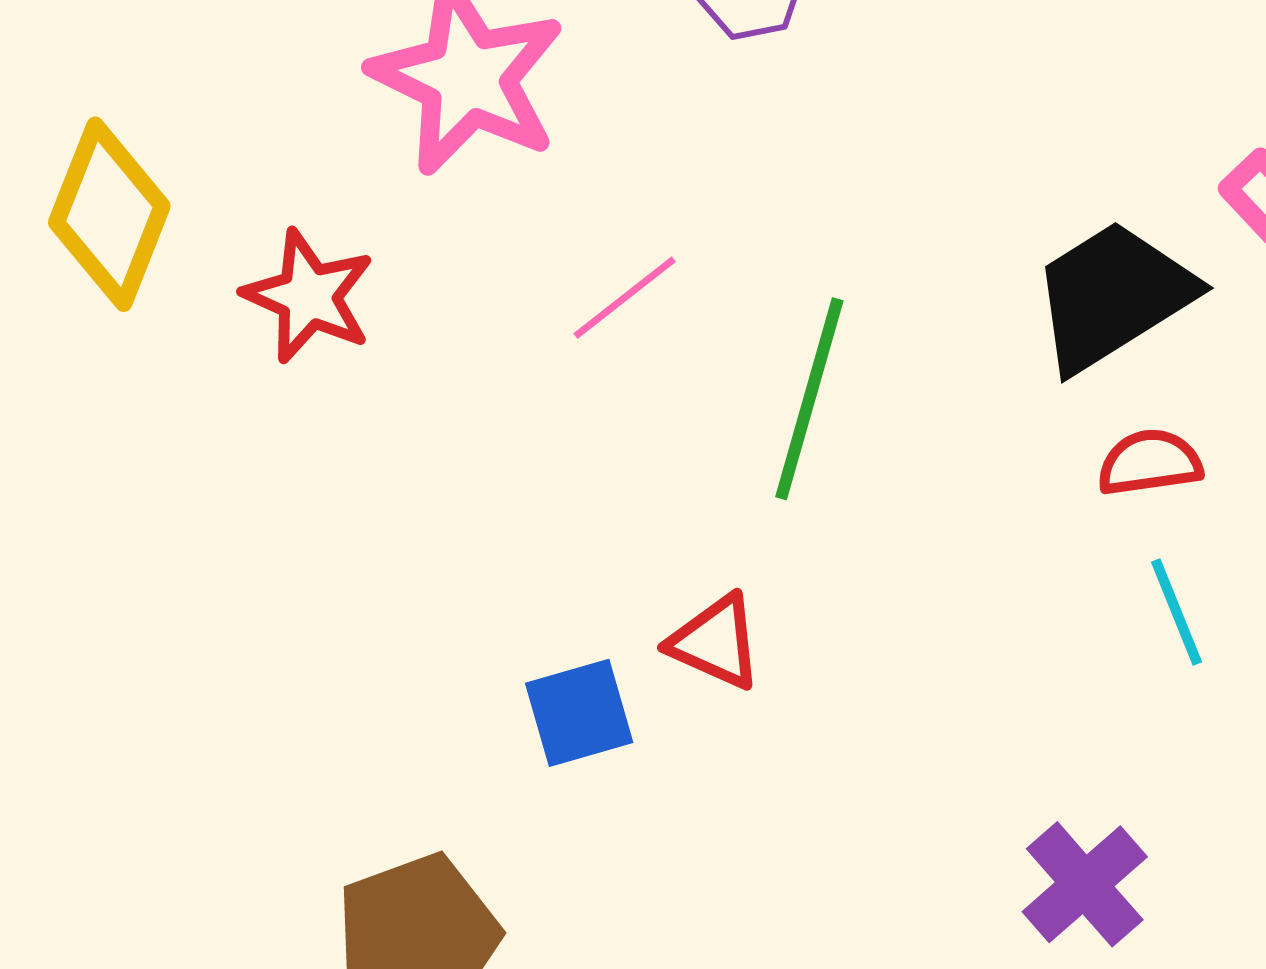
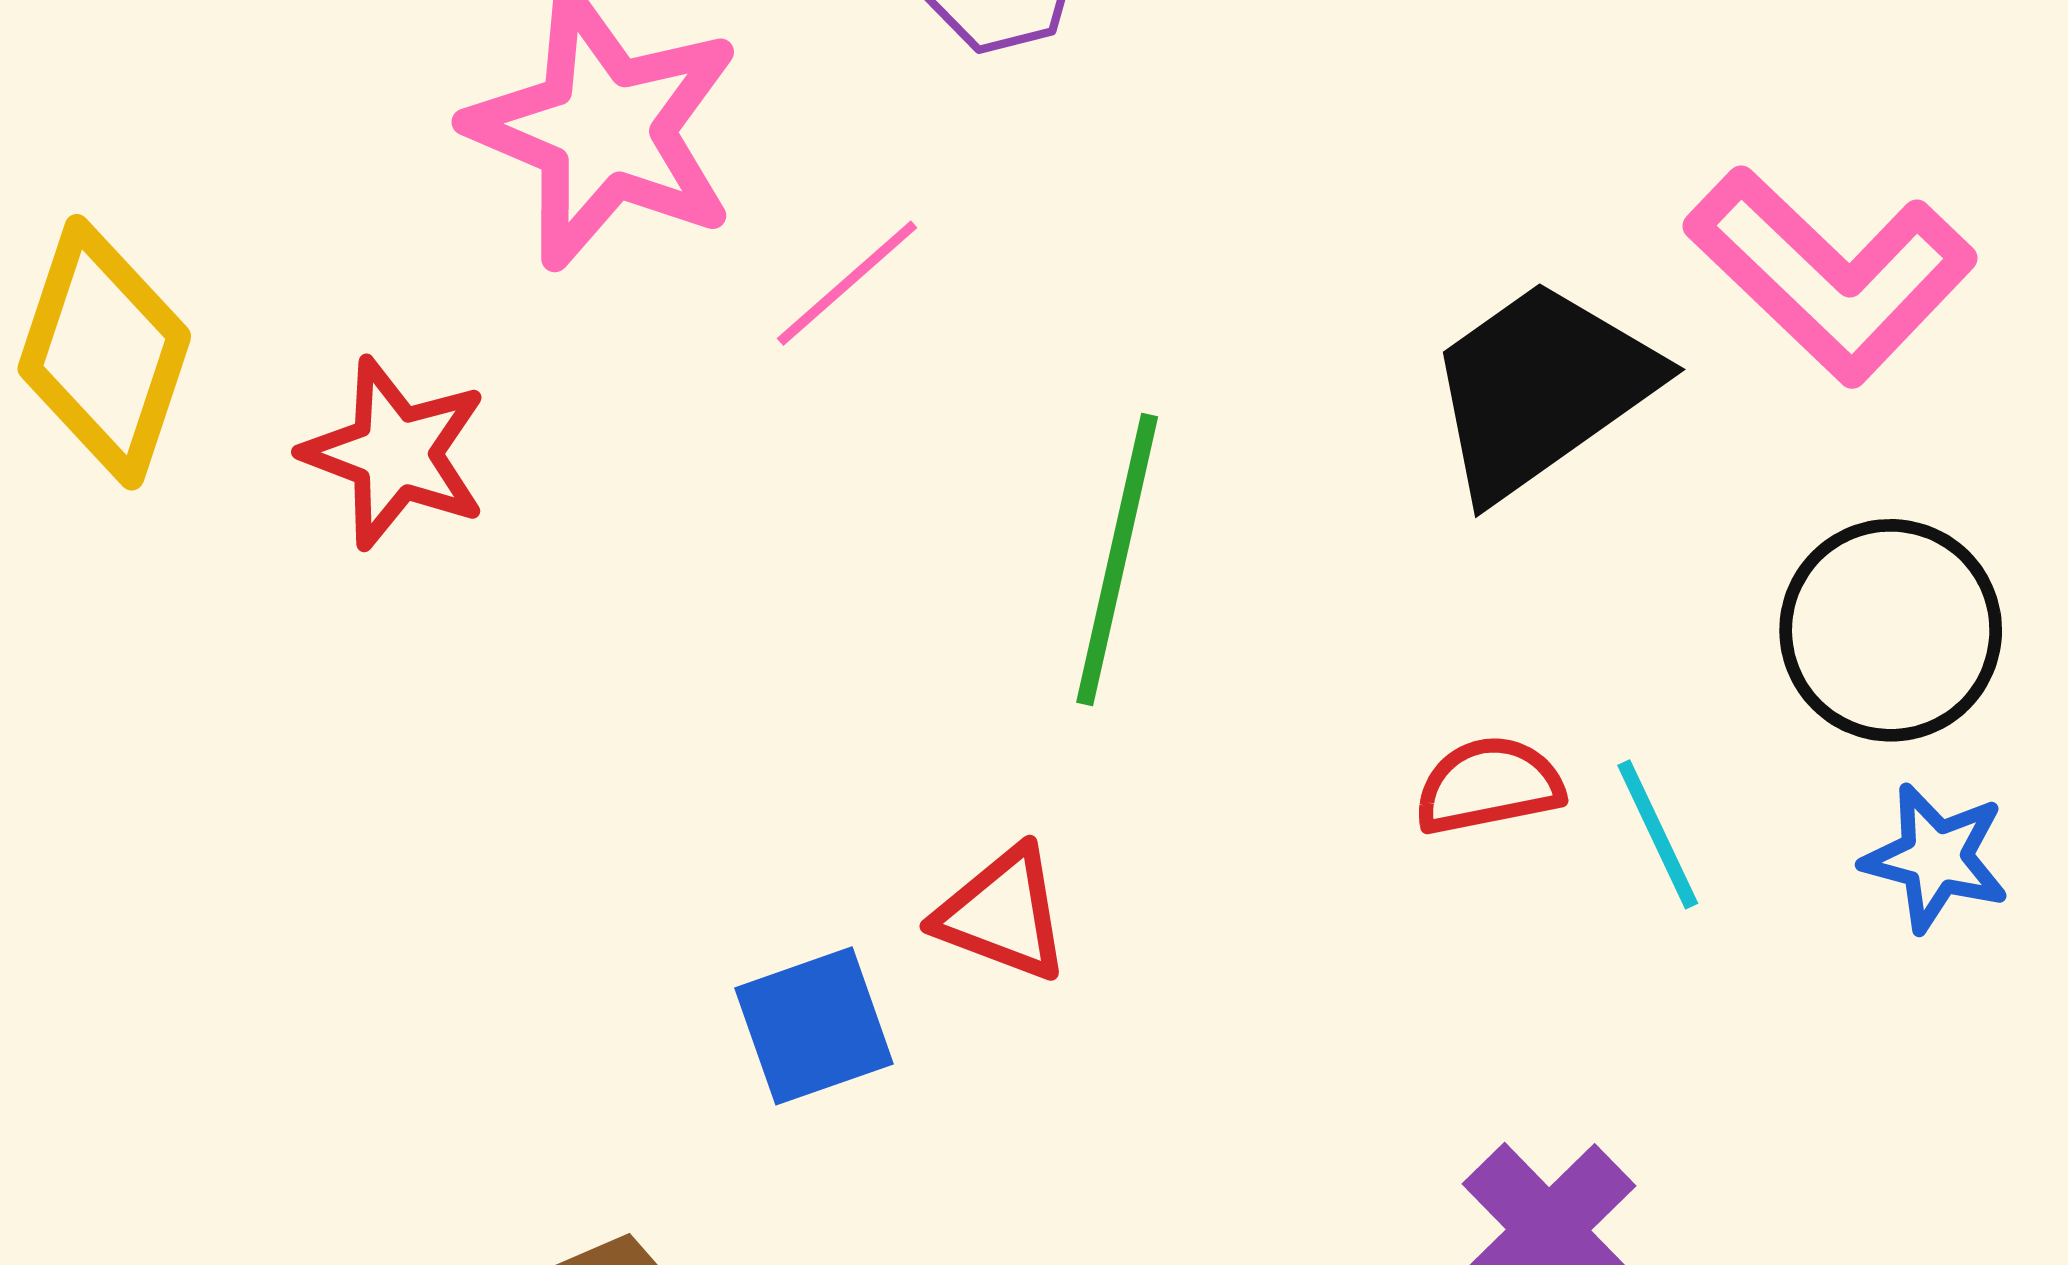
pink line: (625, 298) -> (847, 283), moved
red semicircle: (1150, 463) -> (1489, 785), moved

